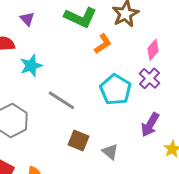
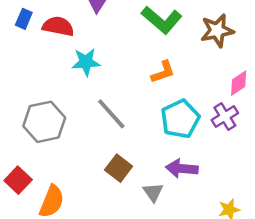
orange L-shape: (103, 44) -> (163, 72), moved
purple arrow: (150, 125) -> (182, 168), moved, turned 50

